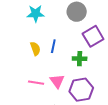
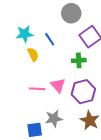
cyan star: (36, 14) -> (25, 34), moved
blue line: (53, 46) -> (50, 39), moved, turned -40

